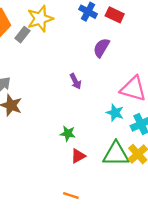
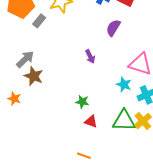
gray rectangle: (22, 35) -> (39, 21), moved
red triangle: (78, 156) -> (91, 121), turned 48

